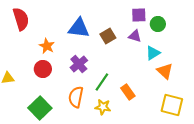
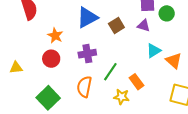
blue triangle: (79, 28) -> (87, 17), turned -35
cyan triangle: (153, 53) -> (154, 51), moved
purple cross: (79, 64) -> (87, 54), turned 30
yellow star: (103, 107) -> (121, 97), moved

